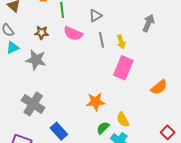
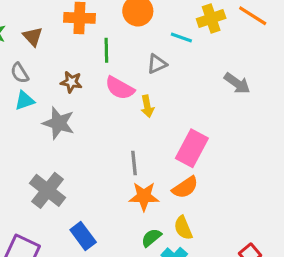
gray arrow: (148, 23) -> (237, 83), turned 96
gray line: (102, 40) -> (134, 163), moved
yellow arrow: (121, 42) -> (147, 106), moved
orange semicircle: (159, 87) -> (185, 187), moved

